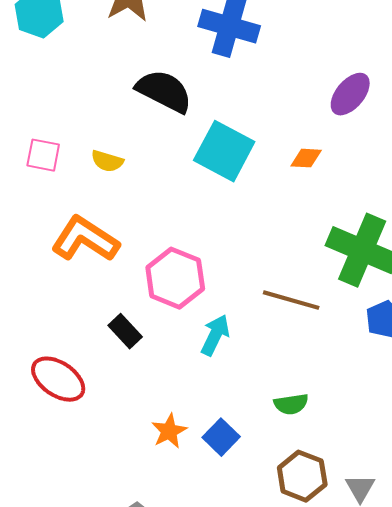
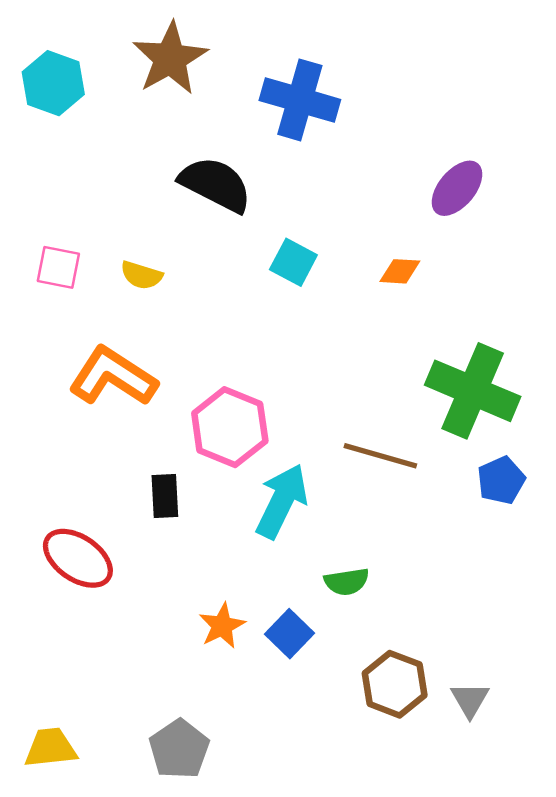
cyan square: (224, 151) -> (293, 262), size x0.6
black rectangle: (125, 331) -> (165, 496), turned 40
cyan arrow: (215, 335) -> (282, 501), size x1.4
green semicircle: (291, 404) -> (347, 582), moved

